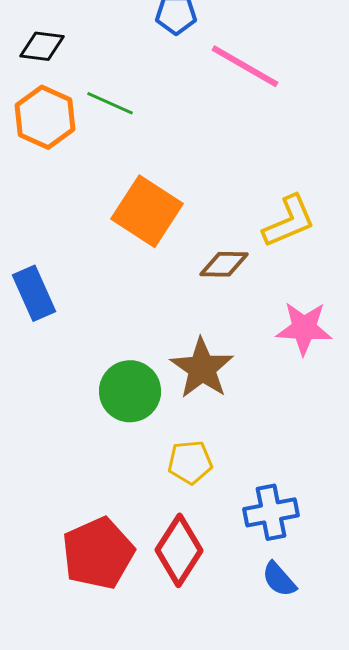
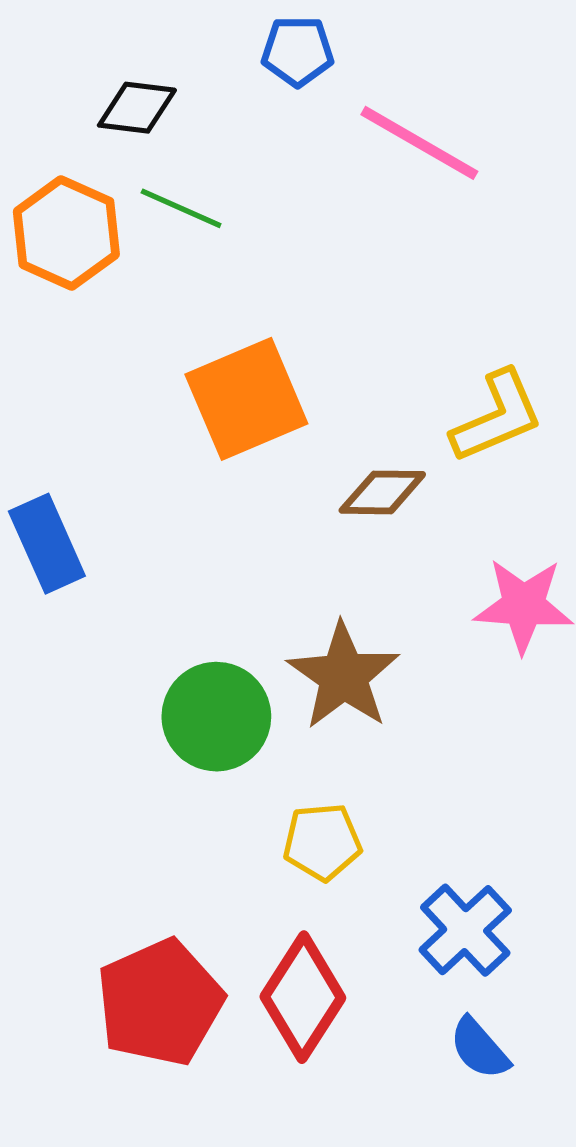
black diamond: (42, 46) -> (137, 108), moved
orange square: (147, 211) -> (246, 399), turned 34
blue cross: (271, 512) -> (465, 930), turned -32

